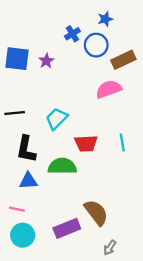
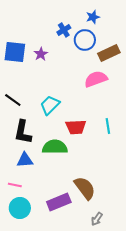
black line: (15, 113) -> (13, 100), turned 42

